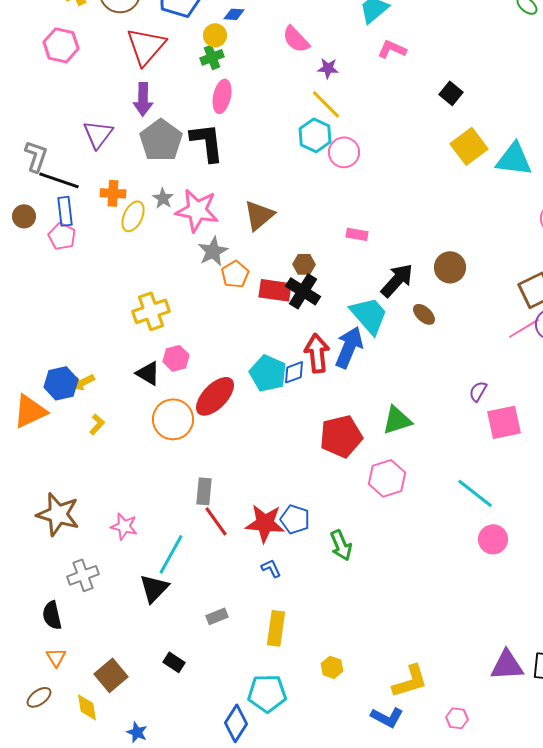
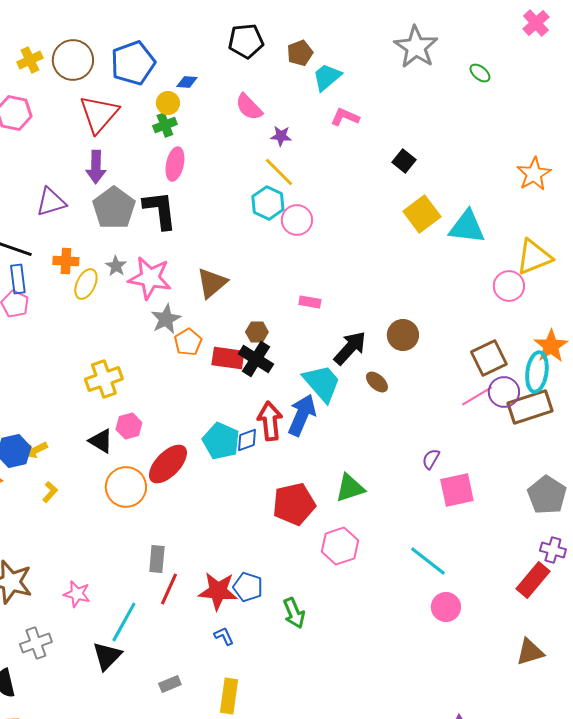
purple triangle: (98, 134) -> (51, 202), turned 36
red line: (216, 521) -> (169, 589), turned 60

